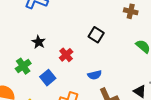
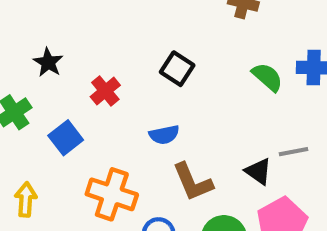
black square: (96, 35) -> (177, 69), moved

